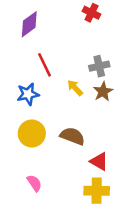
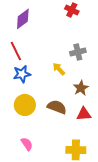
red line: (44, 65) -> (16, 51), moved
brown star: (103, 92) -> (81, 88), moved
red triangle: (99, 161) -> (84, 114), moved, turned -35

